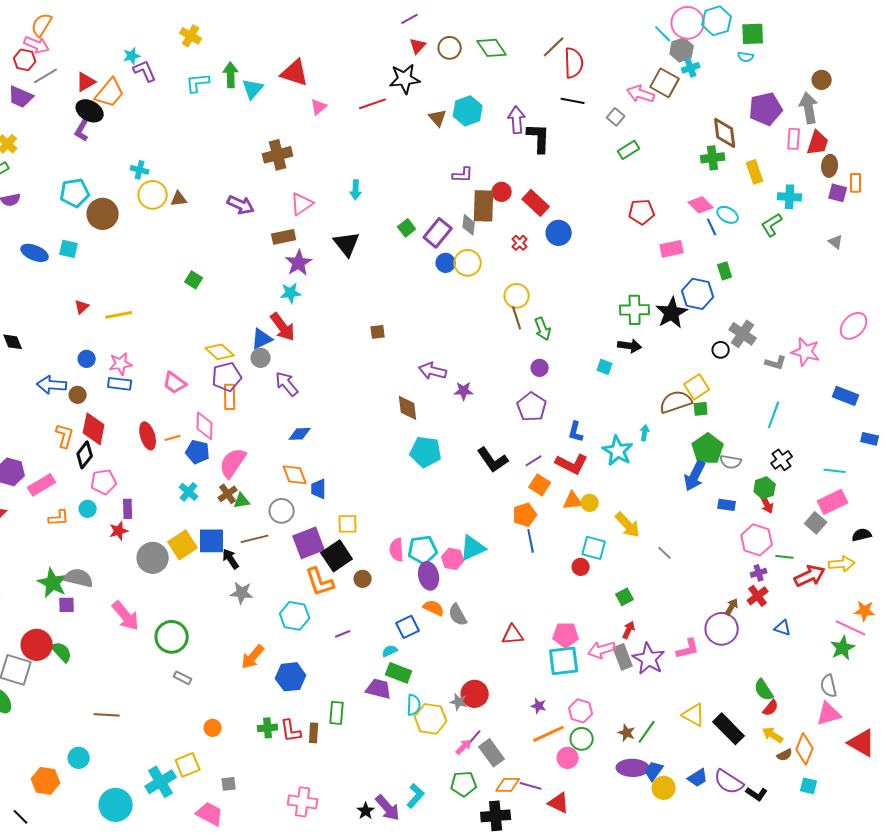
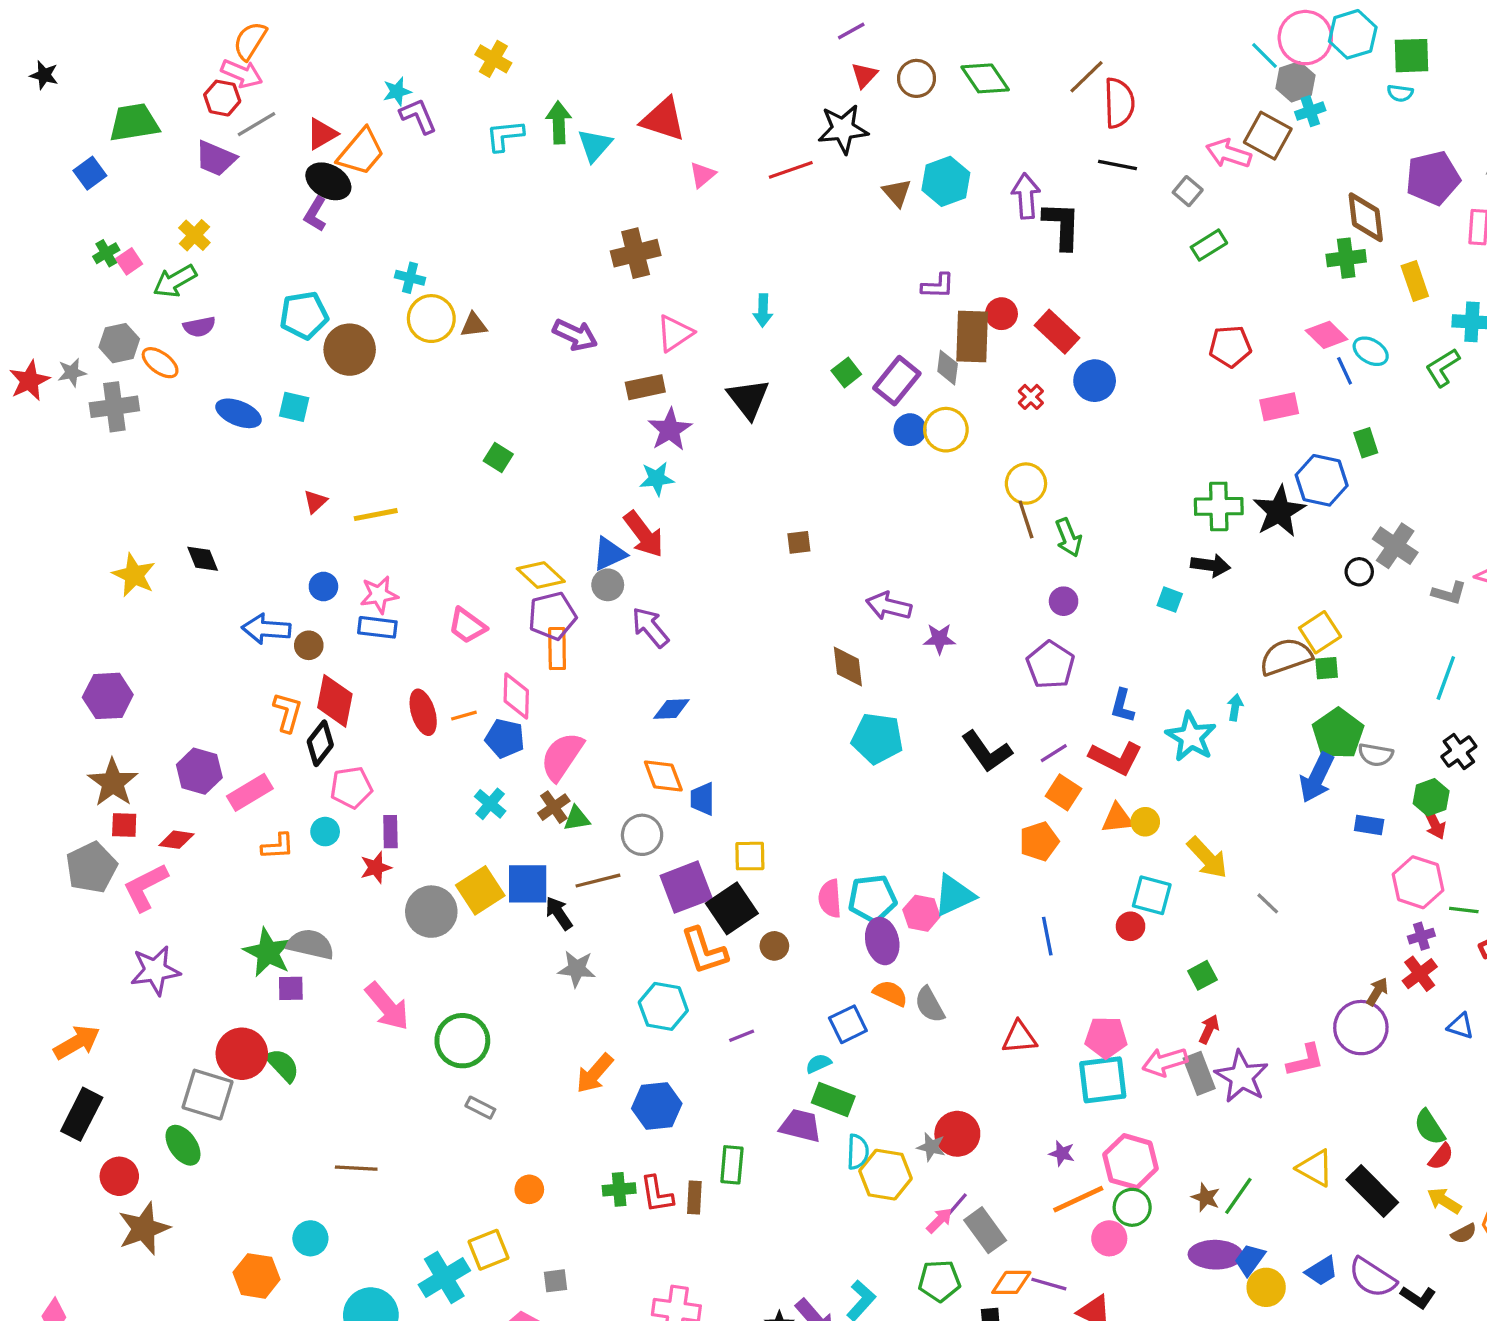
blue line: (531, 541) -> (1047, 936), moved
pink hexagon: (581, 711) -> (1131, 1162), size x1.4

